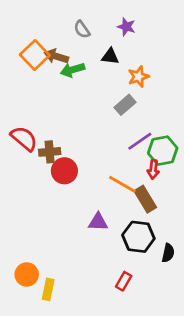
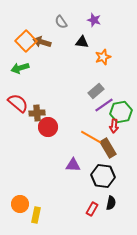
green arrow: (72, 70) -> (20, 68), moved
gray rectangle: (125, 105) -> (96, 91), moved
black semicircle: (168, 253) -> (111, 203), moved

